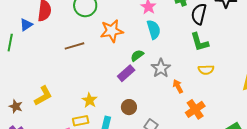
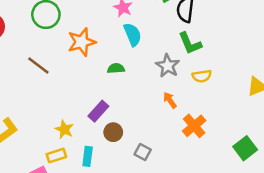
brown line: (74, 46) -> (38, 65), turned 60
green semicircle: (137, 56) -> (116, 68), turned 40
gray star: (161, 68) -> (168, 66), moved
purple rectangle: (126, 73) -> (98, 111), moved

